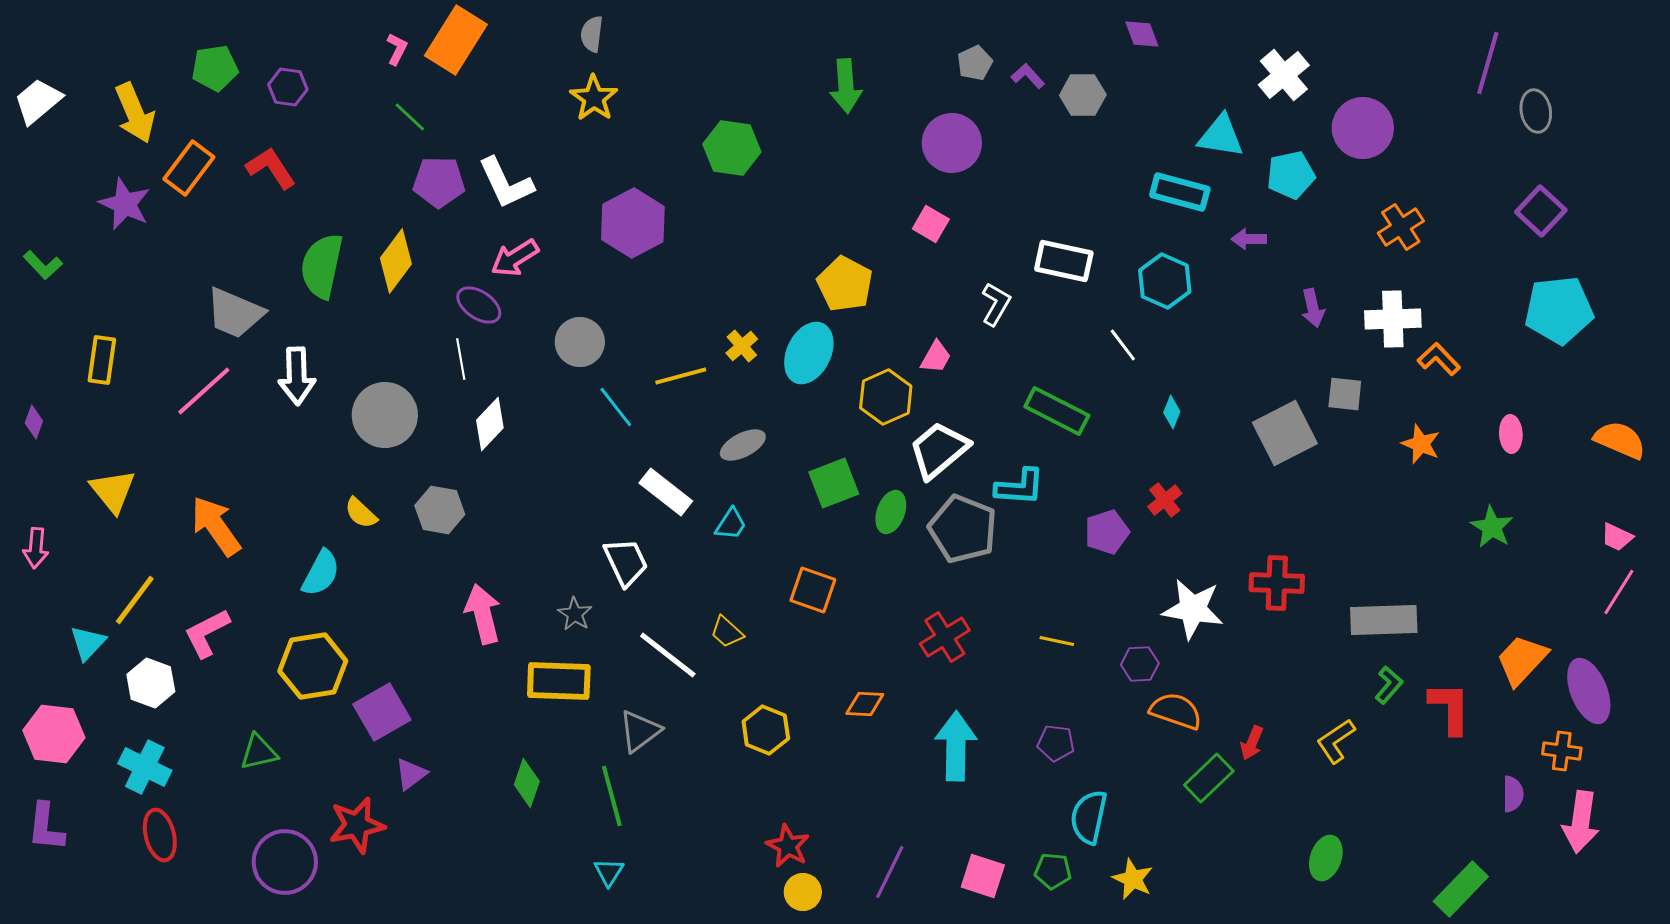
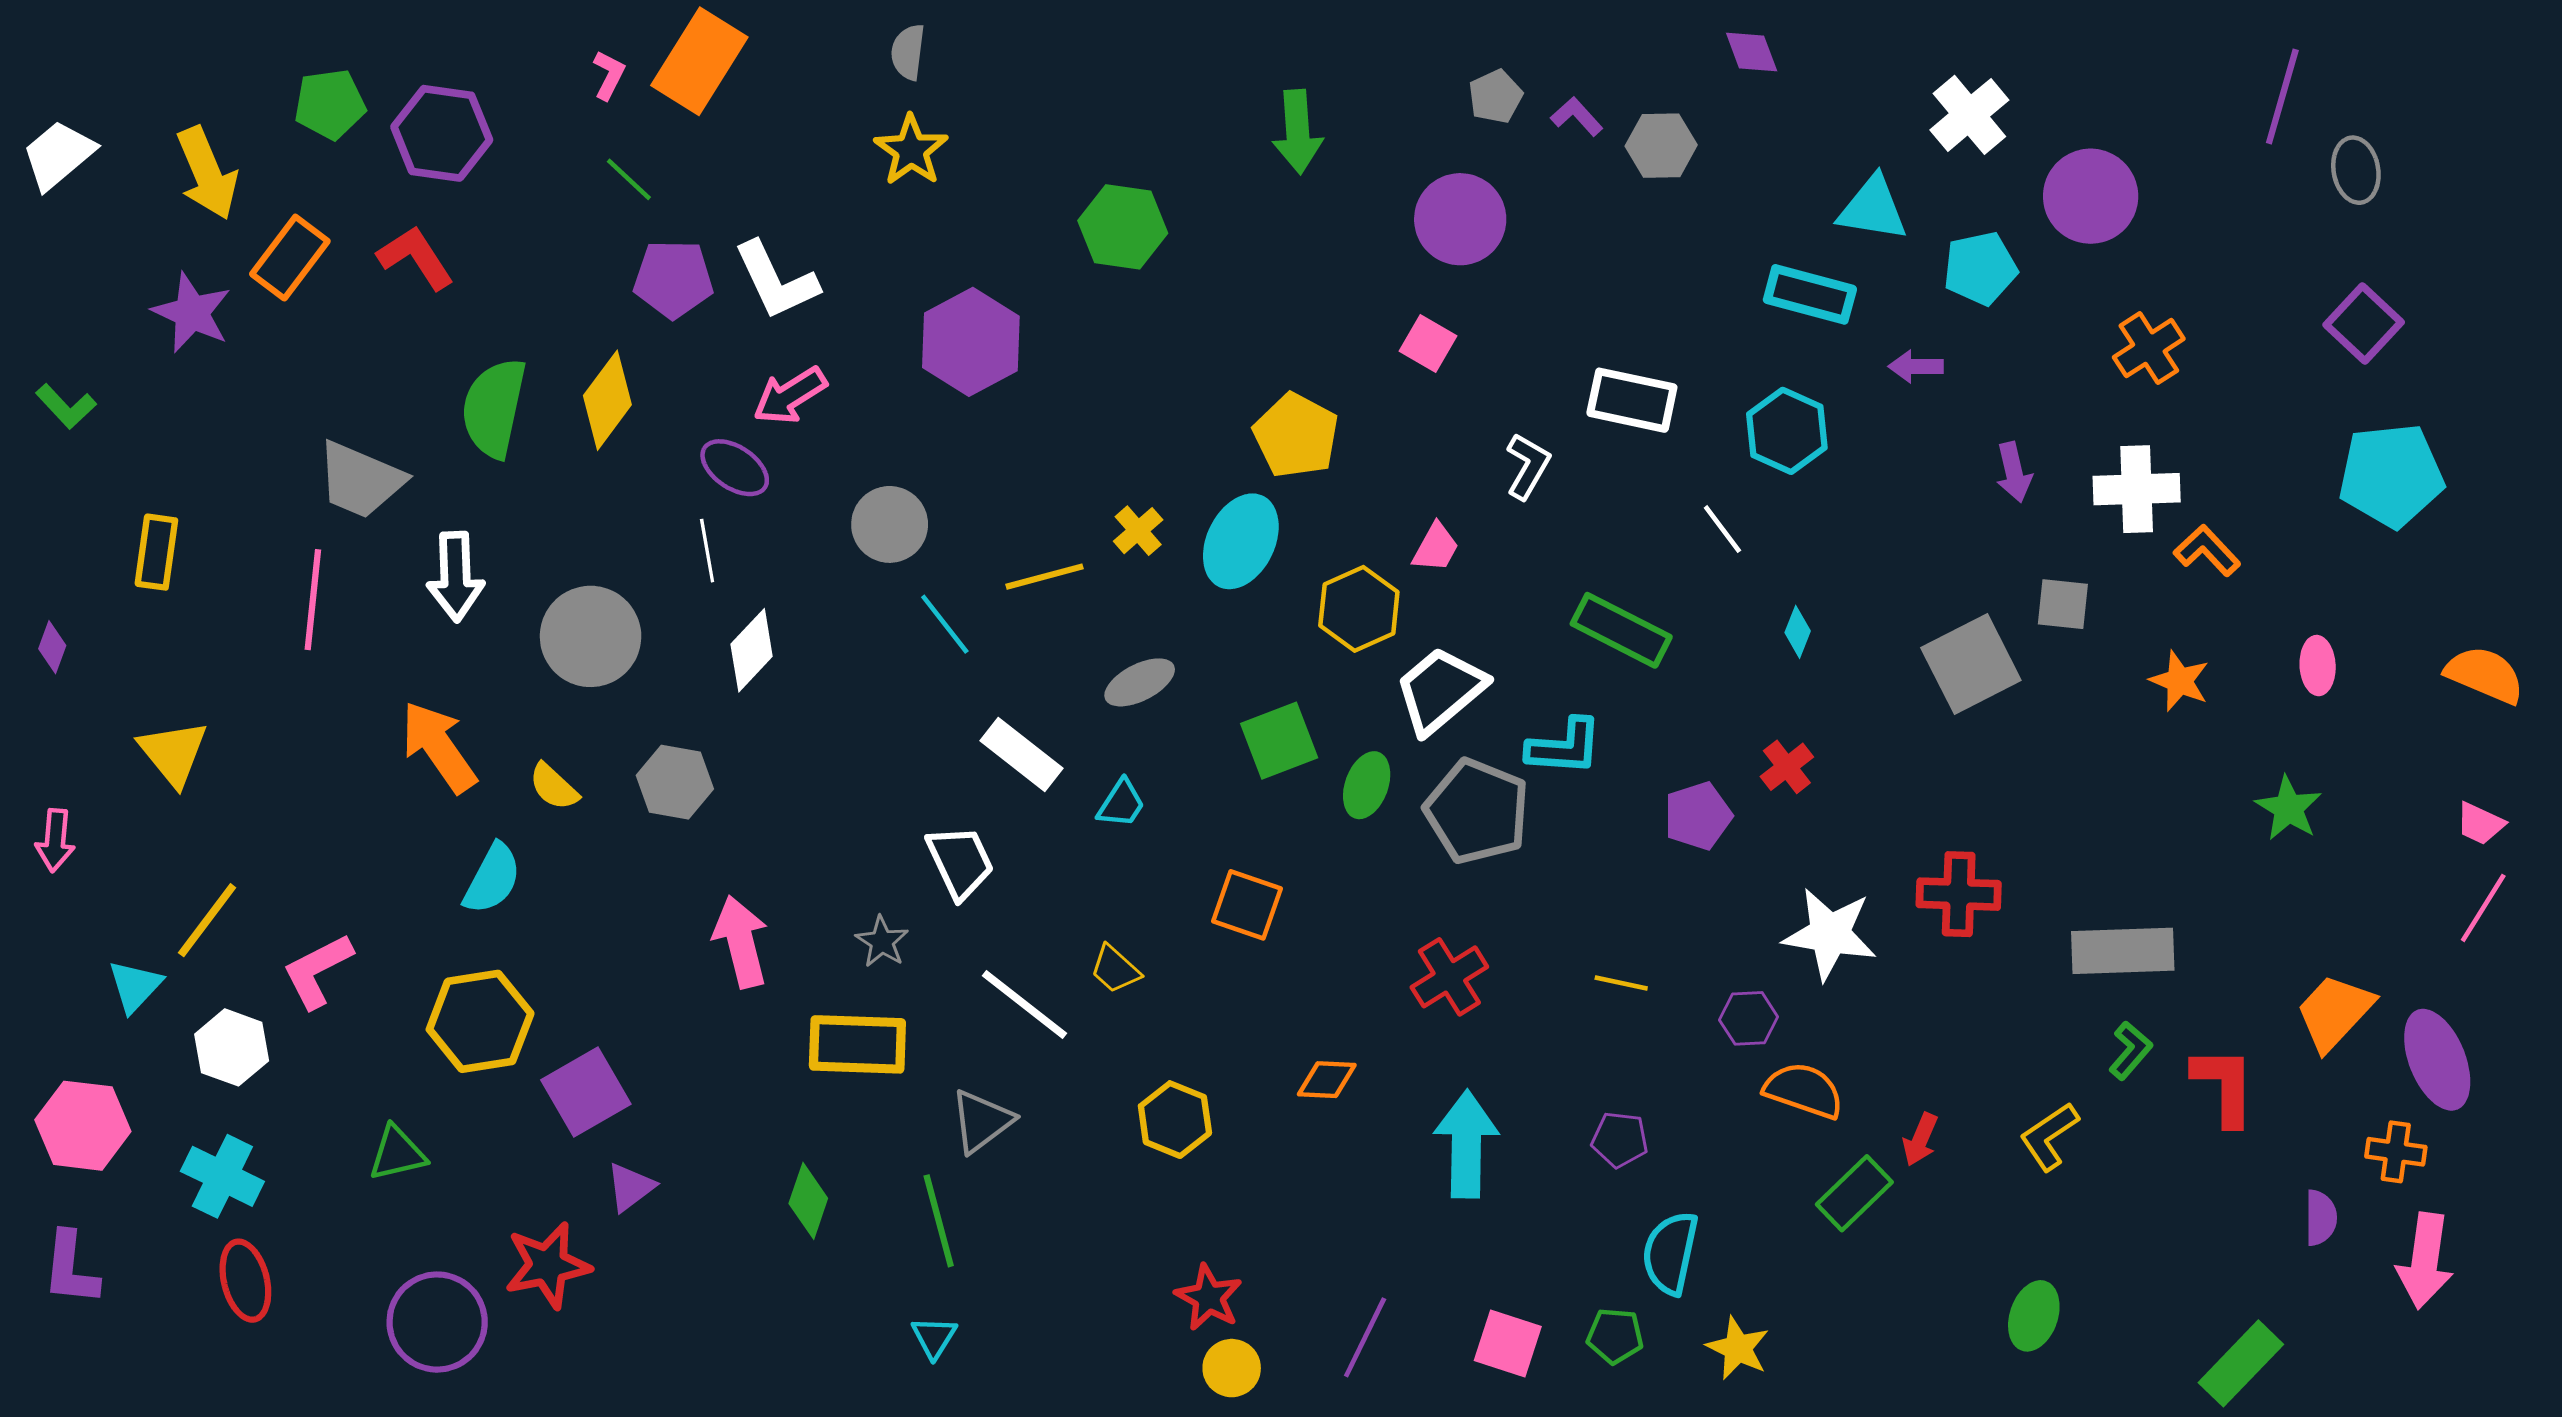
purple hexagon: (288, 87) -> (442, 133), size x1.6
pink line: (204, 391) -> (313, 600), turned -42
orange arrow: (216, 526) -> (439, 747), moved

